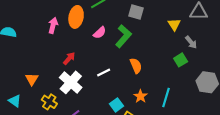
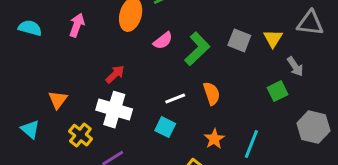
gray square: (136, 12) -> (239, 40), moved
pink arrow: (53, 25) -> (77, 25), moved
white line: (104, 72) -> (175, 99), moved
white cross: (71, 82) -> (114, 110), turned -30
cyan square: (117, 105) -> (165, 127), moved, turned -32

